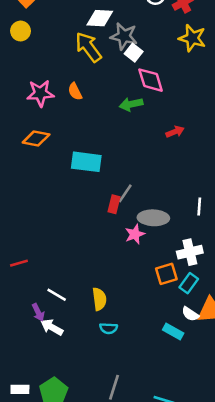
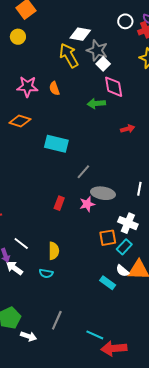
red rectangle: (114, 204) -> (59, 203), moved
white cross: (190, 252) -> (128, 223), turned 30
cyan semicircle: (109, 328) -> (46, 273), moved

